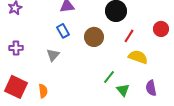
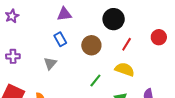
yellow semicircle: (138, 57) -> (125, 69), moved
green line: (109, 77) -> (95, 80), moved

